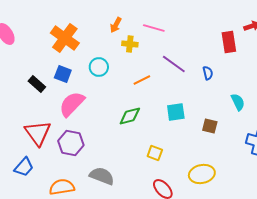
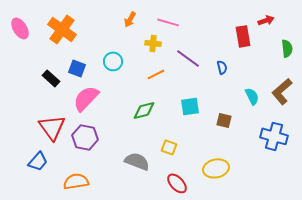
orange cross: (65, 38) -> (62, 29), moved
yellow cross: (130, 44) -> (153, 43), moved
gray semicircle: (102, 176) -> (137, 161), moved

